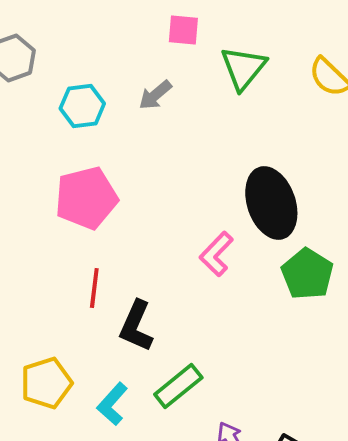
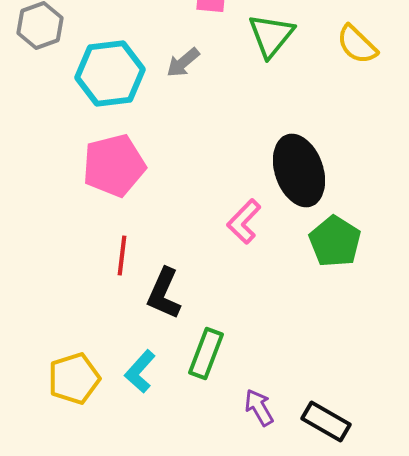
cyan hexagon: (82, 106) -> (110, 74), size x1.5
yellow pentagon: (46, 383) -> (74, 378), moved
green rectangle: (178, 386) -> (206, 354), turned -30

